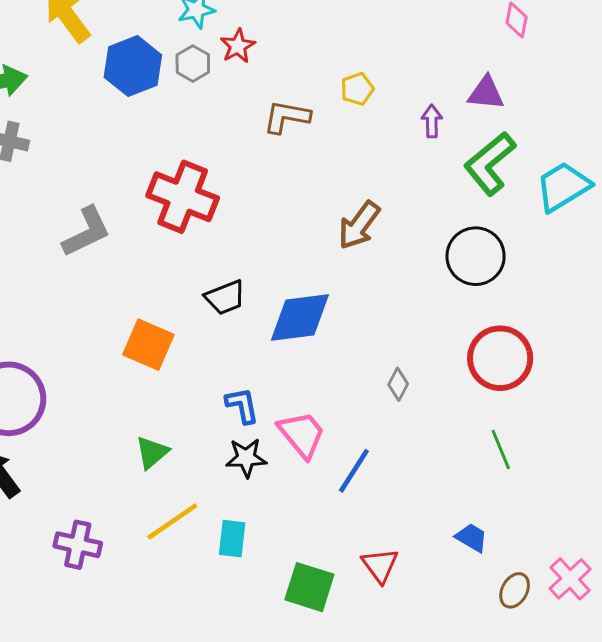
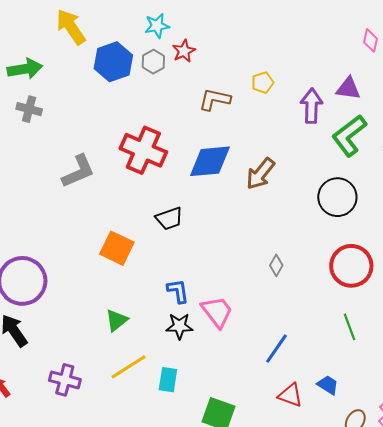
purple arrow: (432, 121) -> (312, 106), size x1.6
blue diamond: (300, 318) -> (210, 161), moved
gray diamond: (398, 384) -> (276, 265), moved
blue line: (354, 471) -> (276, 349), moved
red triangle: (380, 565) -> (290, 395), moved, turned -36

